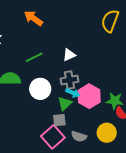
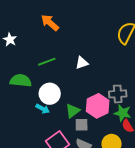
gray cross: (69, 80) -> (118, 94), moved
cyan arrow: (73, 93) -> (43, 109), moved
gray square: (59, 120) -> (82, 125), moved

